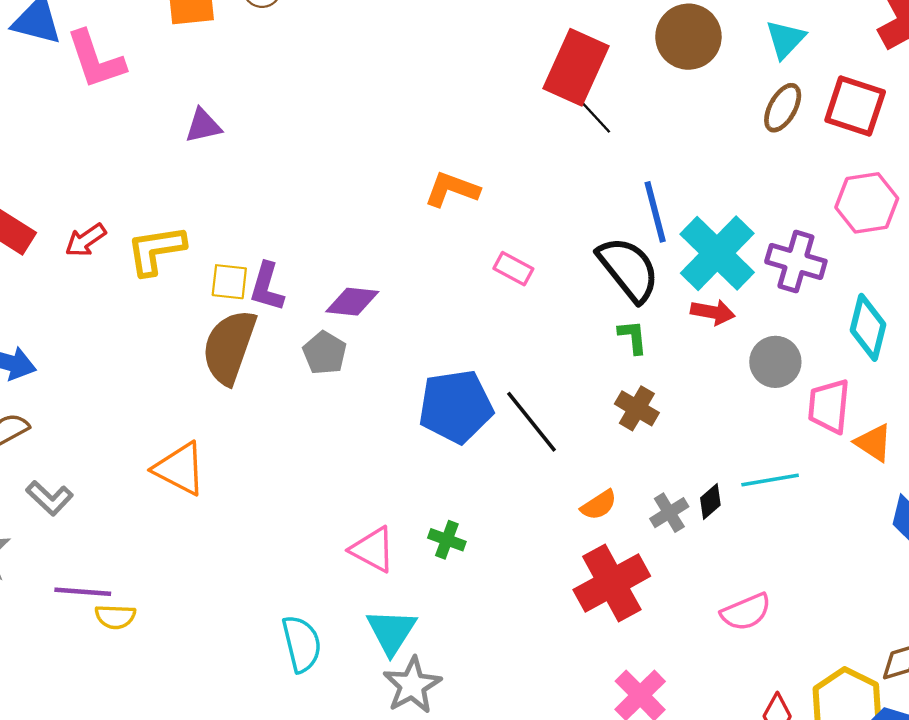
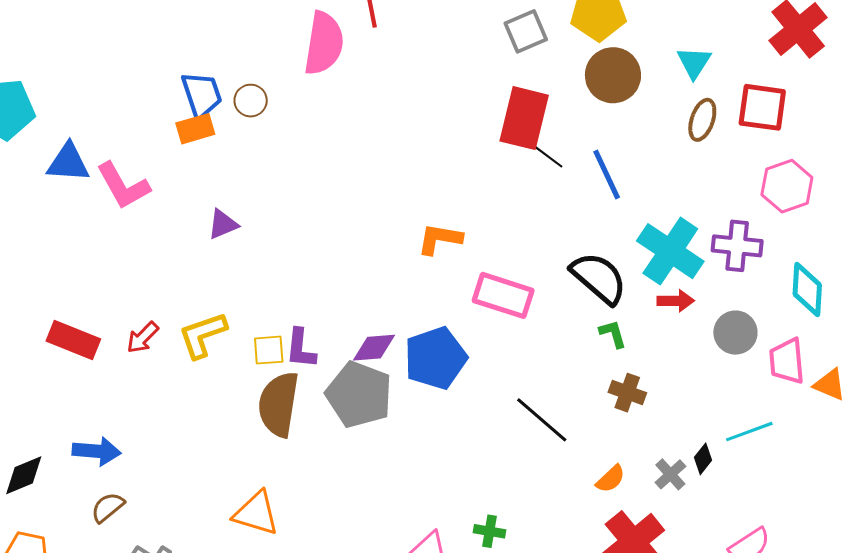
blue line: (655, 212) -> (607, 175), moved
pink rectangle: (513, 269) -> (503, 295), size x1.8
gray pentagon: (325, 353) -> (359, 395), size x1.8
blue pentagon: (456, 407) -> (435, 358), moved

